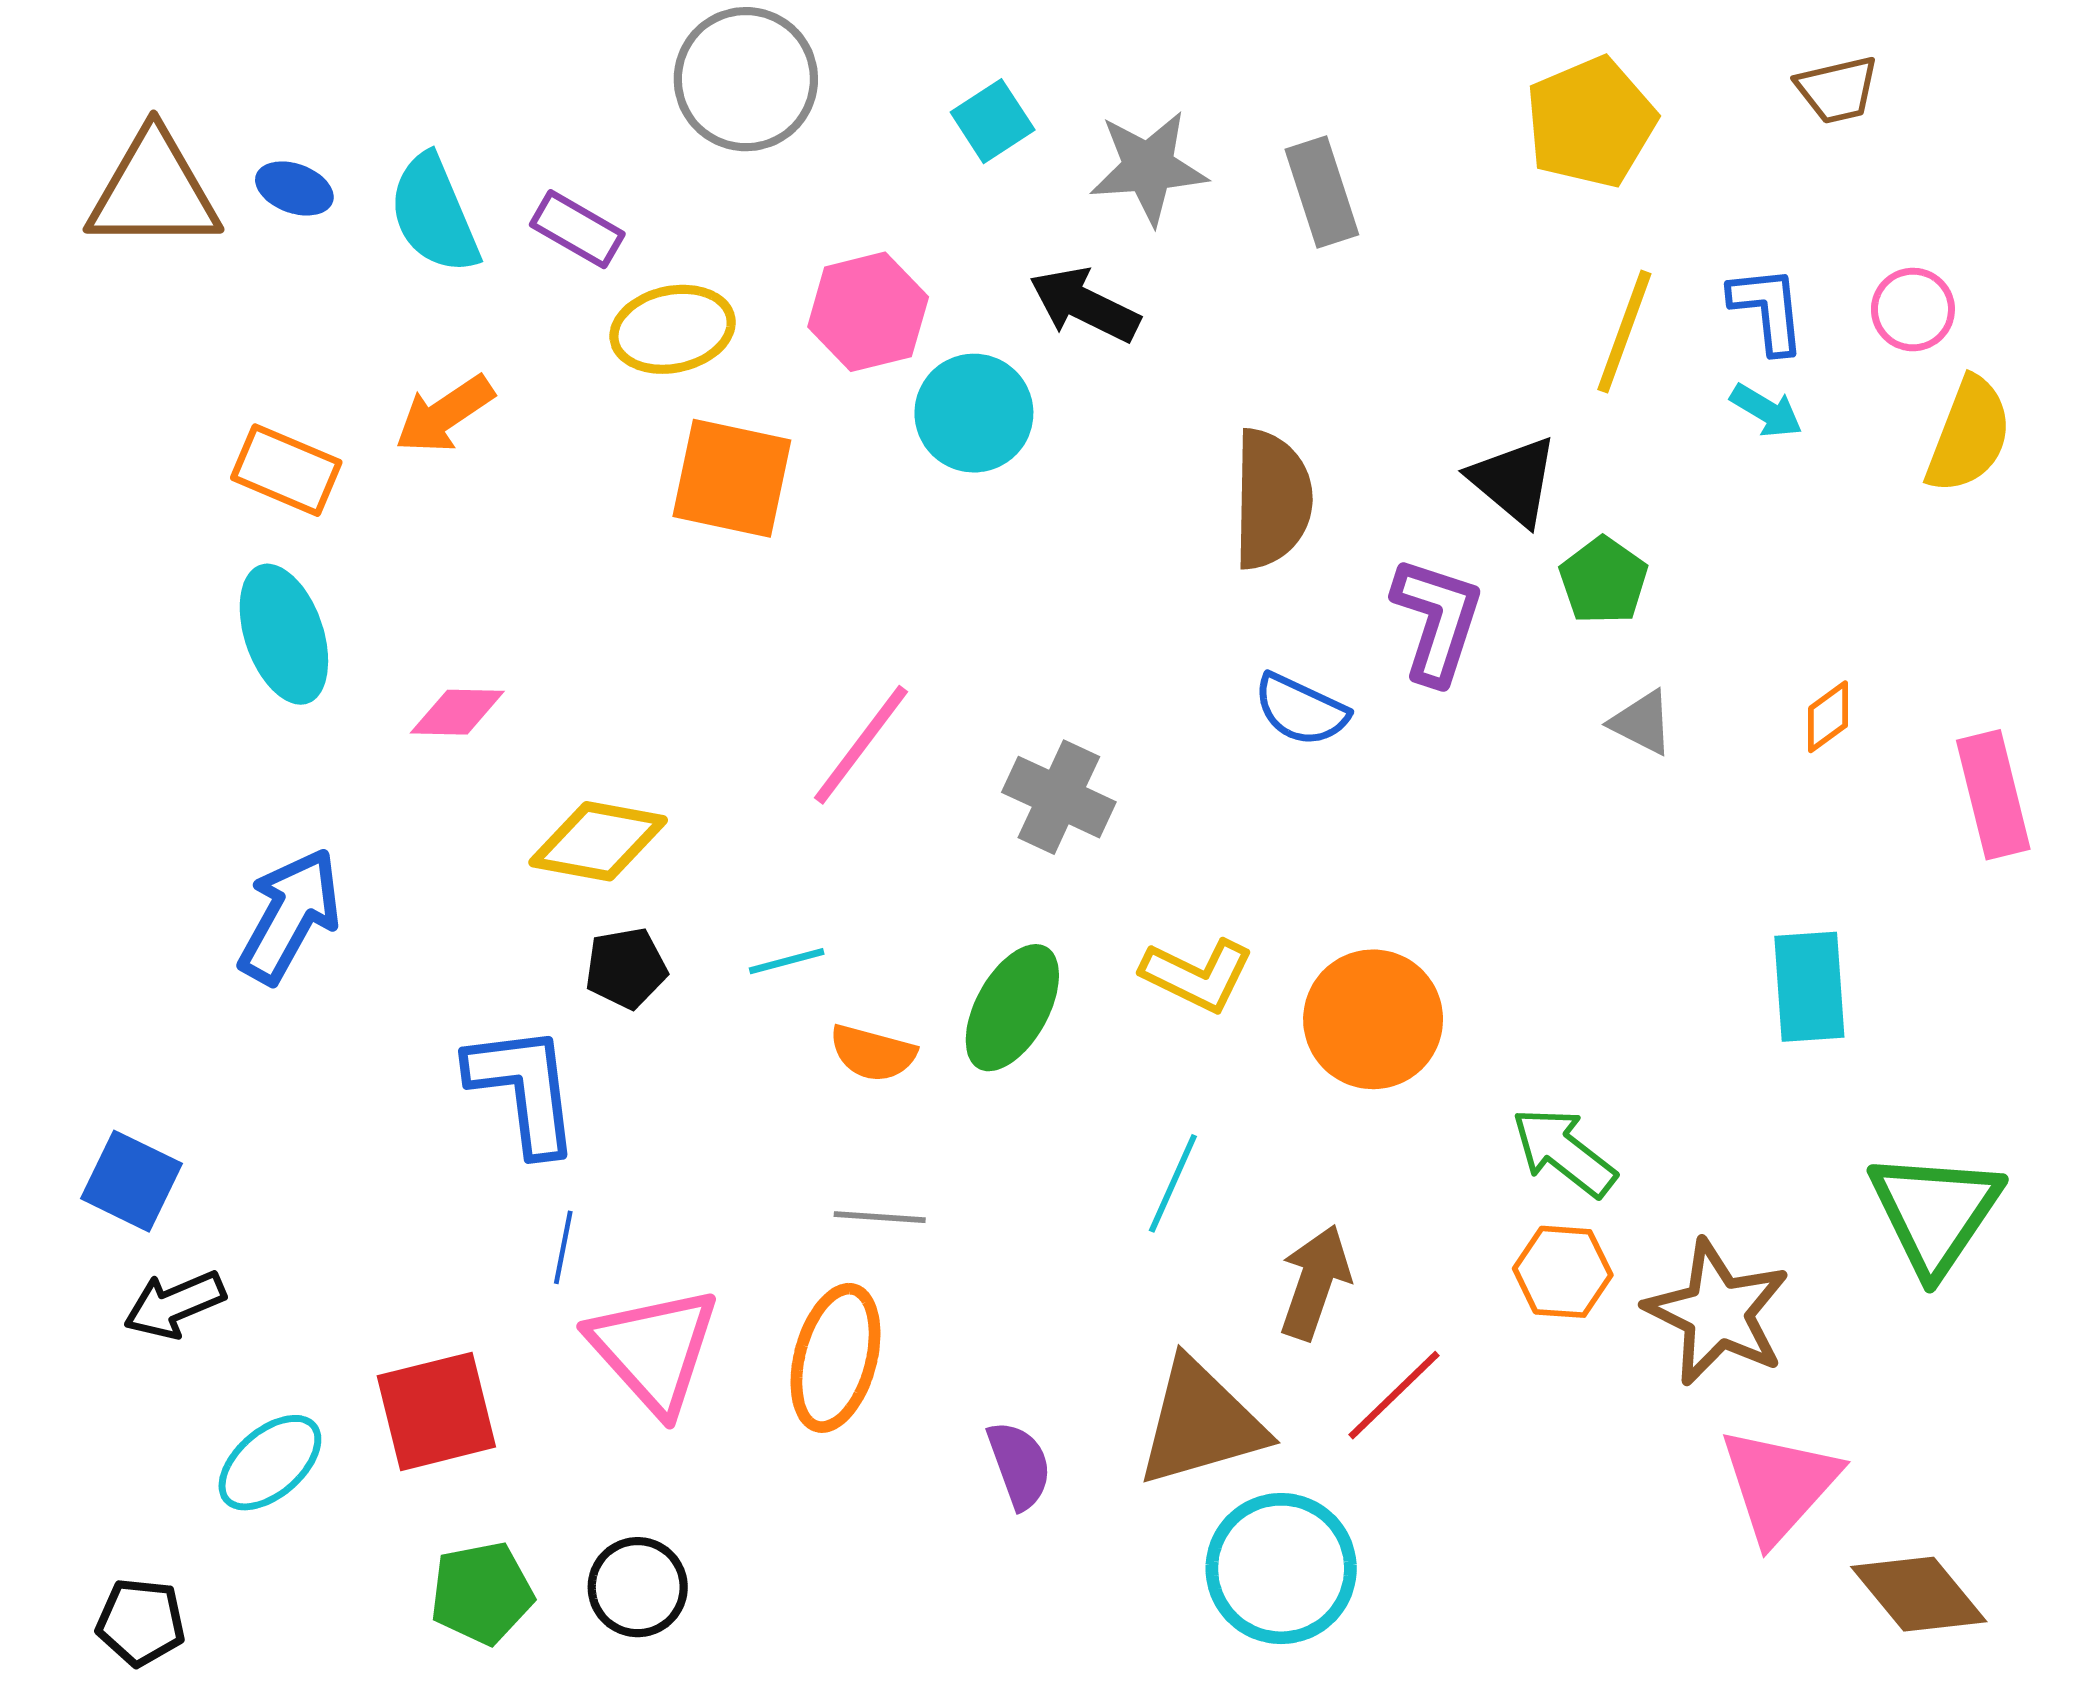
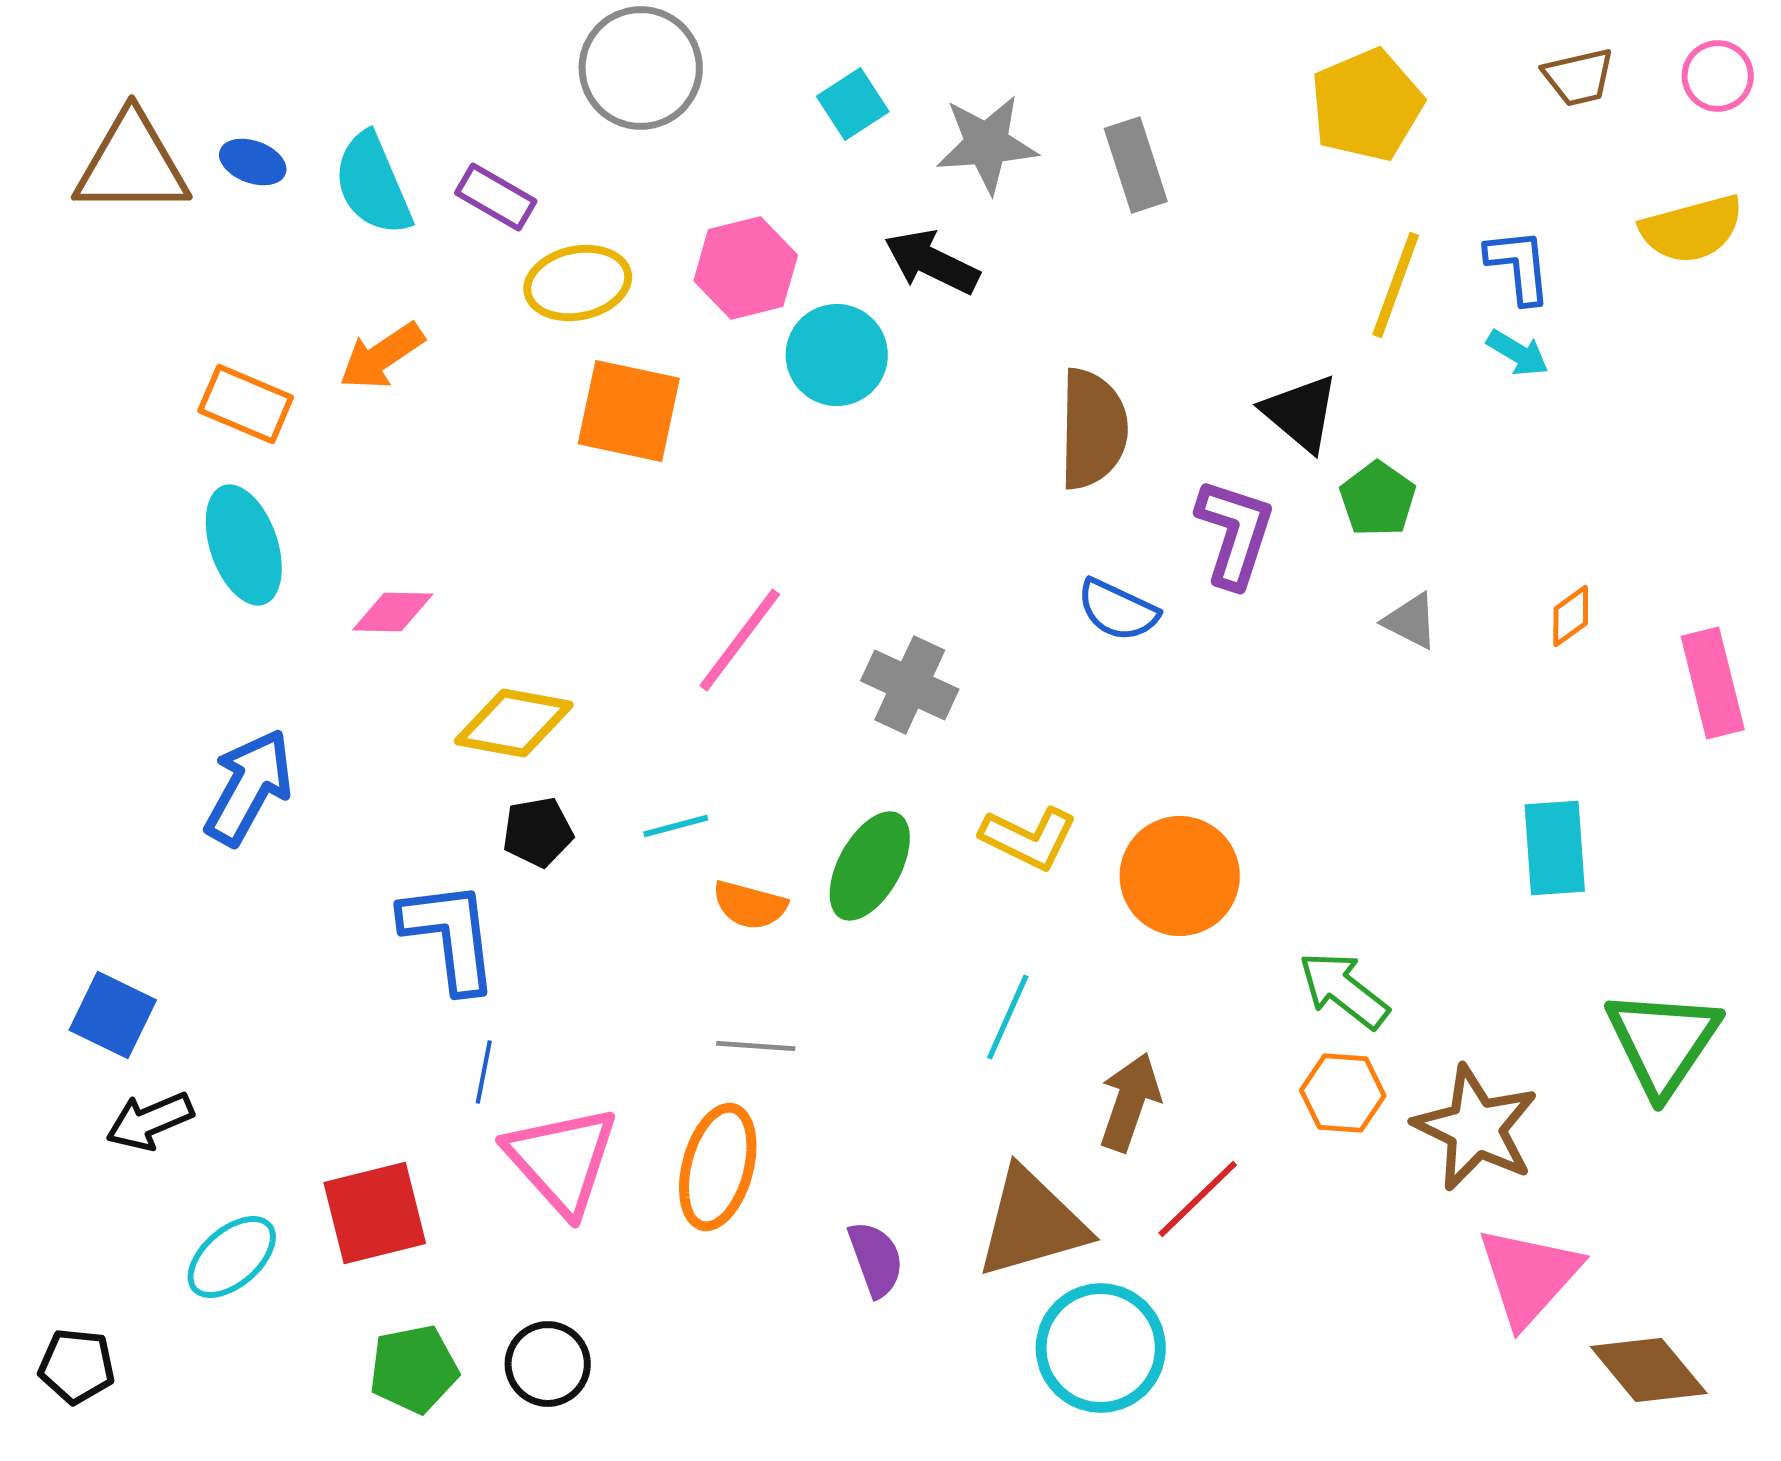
pink circle: (1913, 310) -> (1718, 76), moved
yellow semicircle: (1969, 435) -> (1692, 229), moved, turned 54
black pentagon: (141, 1622) -> (77, 1366), moved

